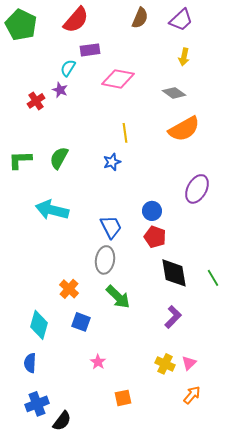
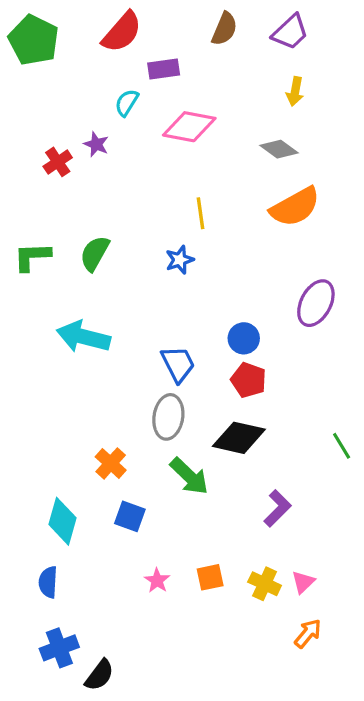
purple rectangle: (90, 50) -> (164, 69), moved
cyan semicircle: (68, 68) -> (127, 103), moved
black diamond: (174, 273) -> (239, 438), moved, turned -68
orange square: (123, 398) -> (210, 577), moved

